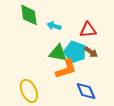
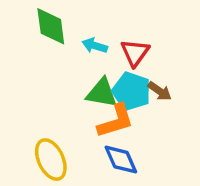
red triangle: (88, 30) -> (135, 53), moved, turned -48
blue diamond: (86, 91) -> (121, 160), moved

